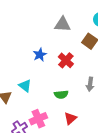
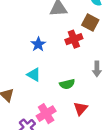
red cross: (66, 60) -> (74, 39), moved, turned 35
cyan triangle: (25, 86) -> (34, 75), moved

